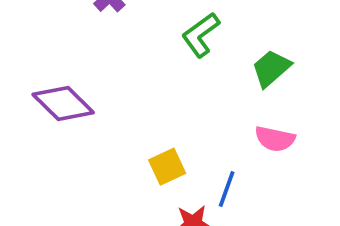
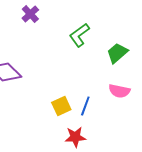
blue line: (227, 189) -> (85, 106), moved

